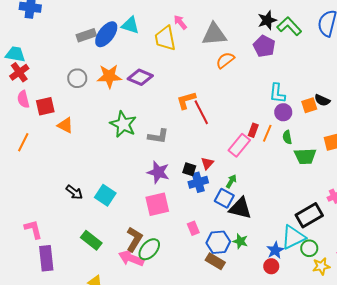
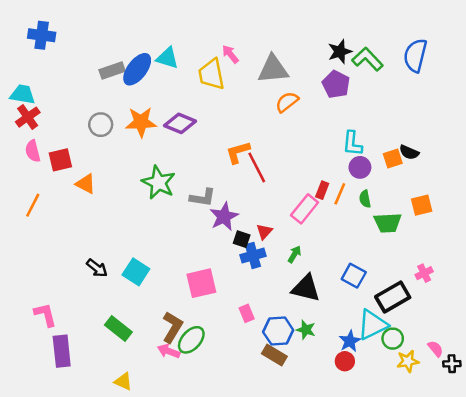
purple star: (158, 172) -> (224, 216), moved, turned 30
blue square: (224, 198) -> (354, 276), moved
pink arrow: (131, 258) -> (169, 351), size x0.7

